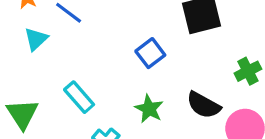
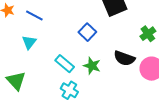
cyan triangle: (36, 39) -> (29, 42), moved
cyan rectangle: (79, 97) -> (65, 64), moved

